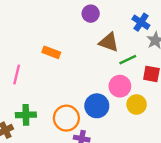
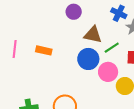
pink line: (17, 74) -> (15, 49), moved
blue circle: (97, 106) -> (88, 59), moved

